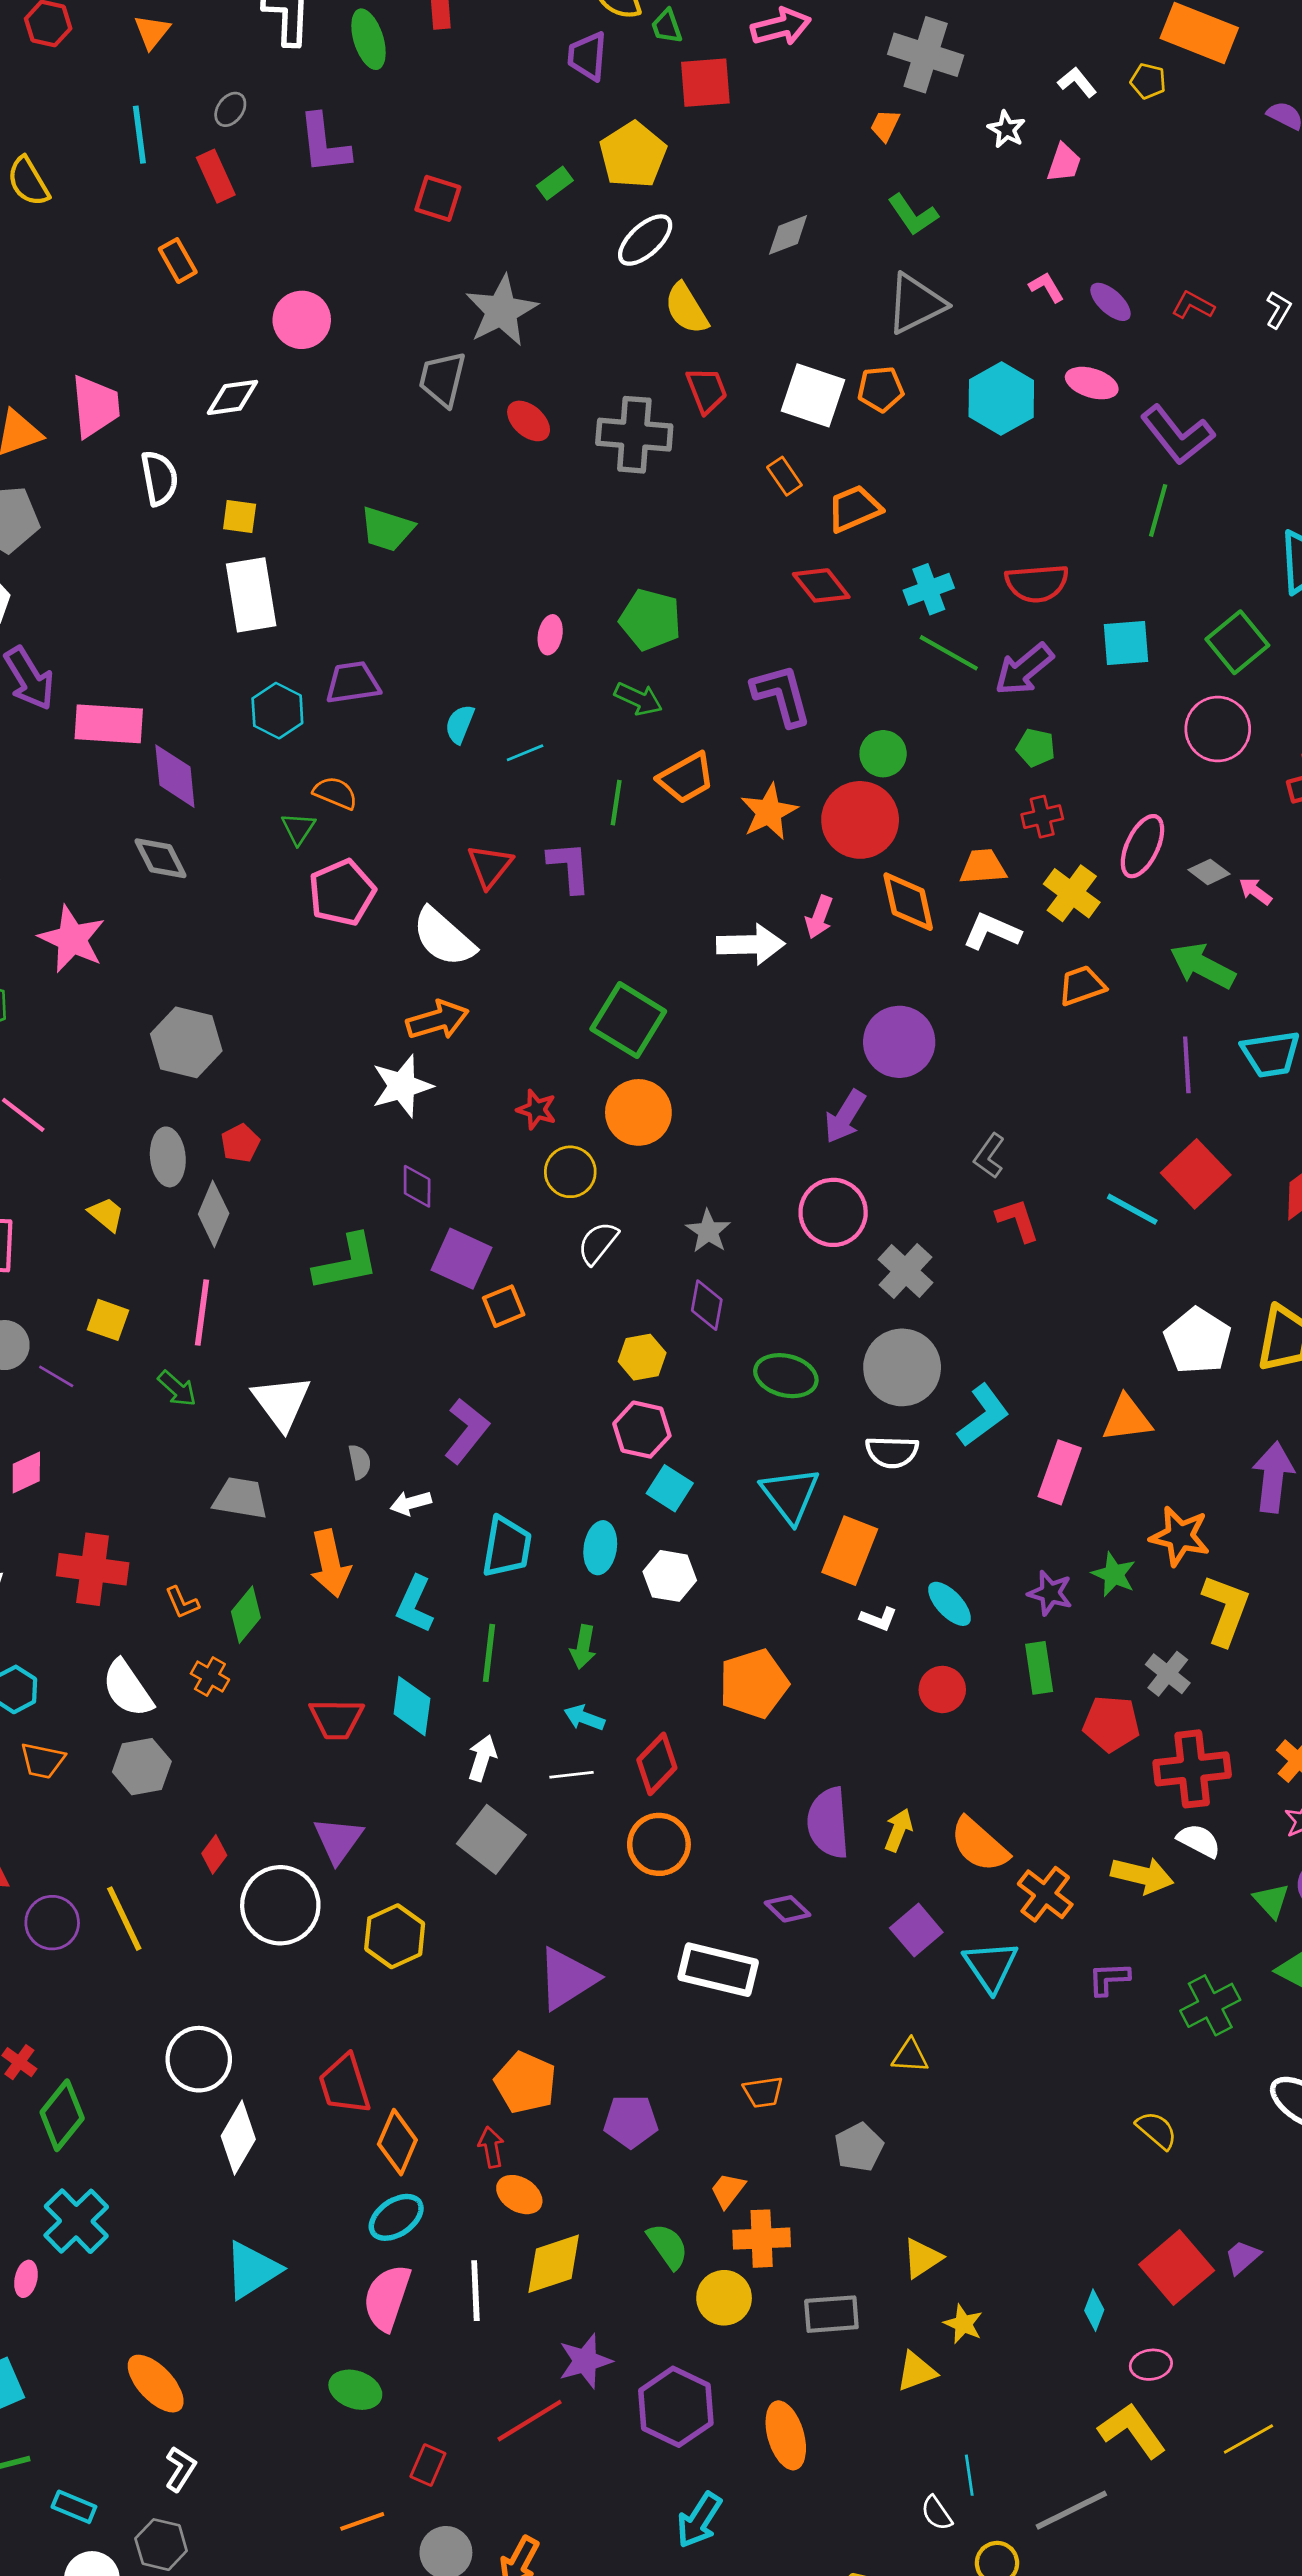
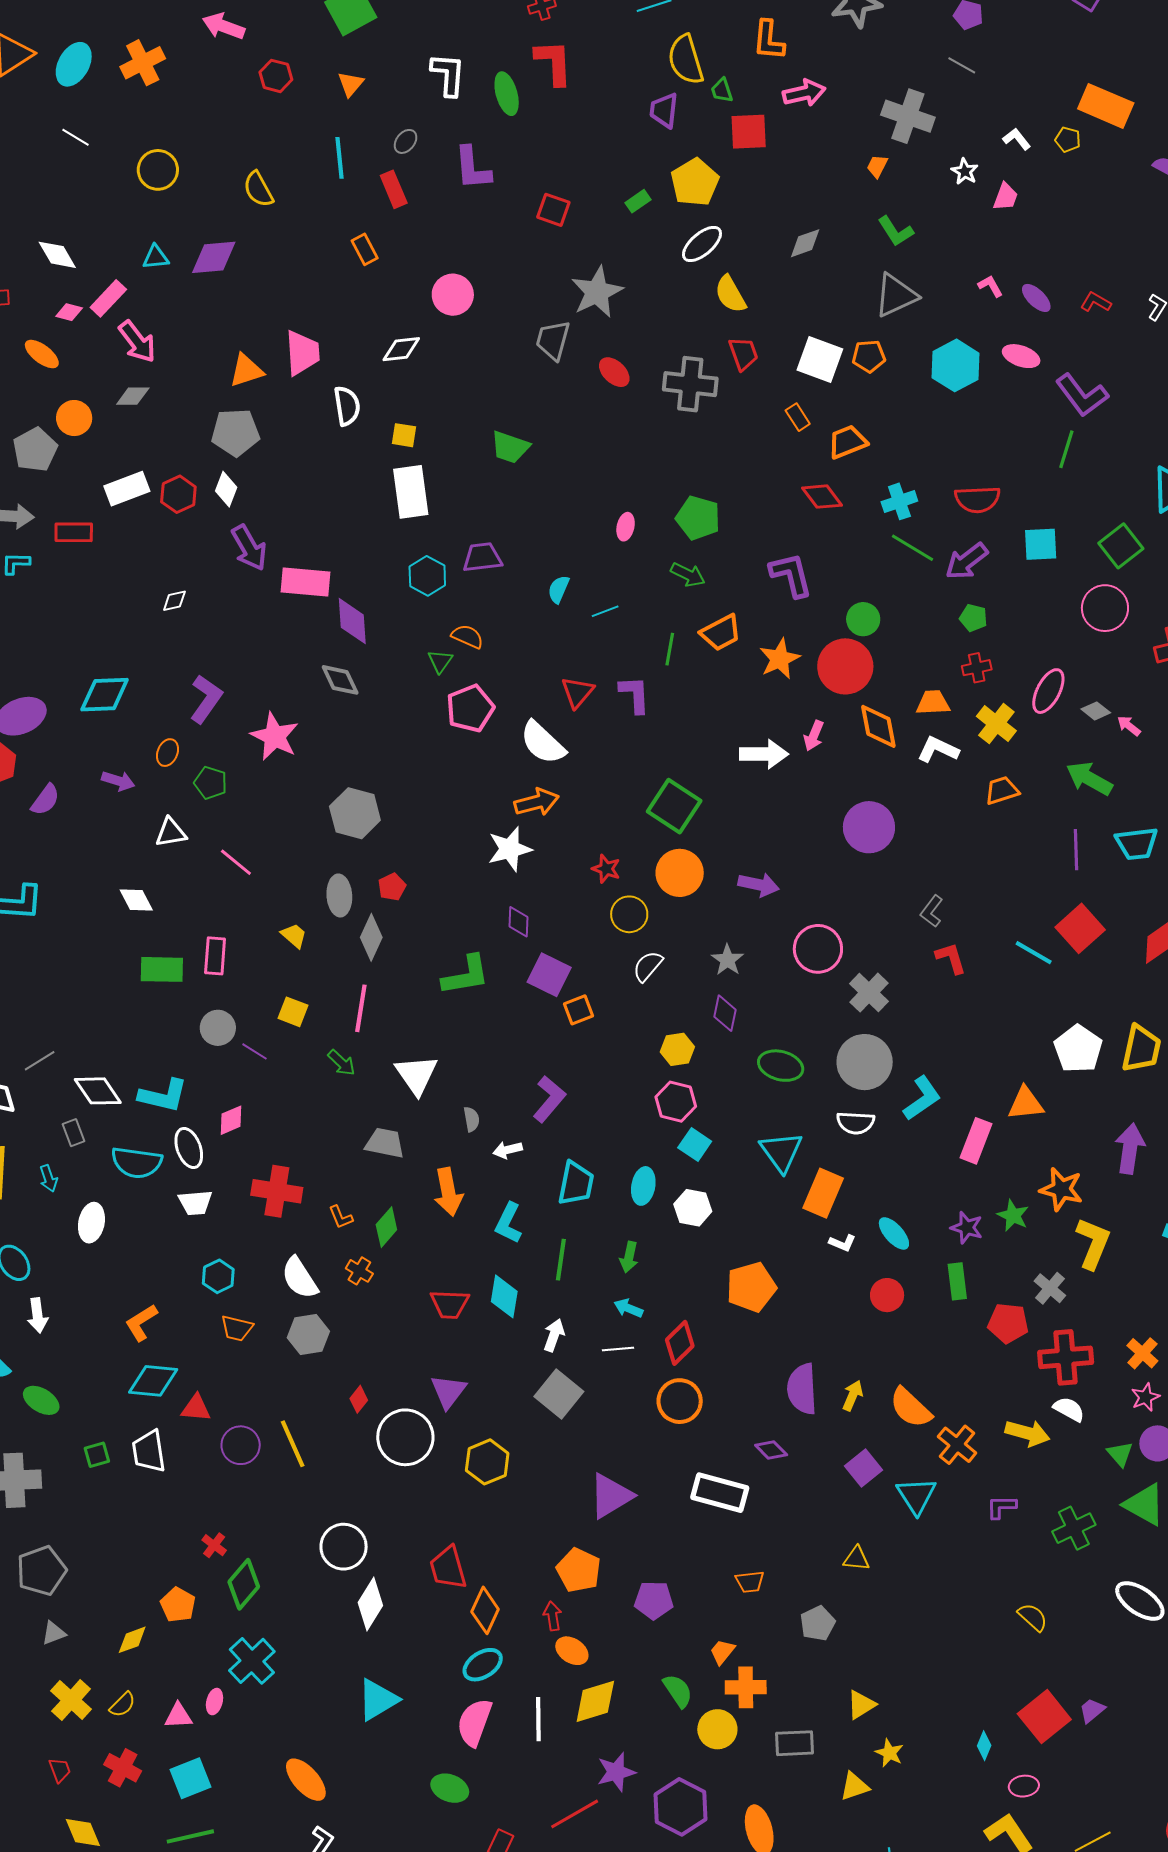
purple arrow: (845, 1117) -> (759, 885), moved, turned -111

